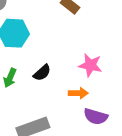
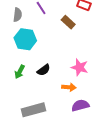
purple semicircle: (96, 117) -> (80, 105), turned 144

